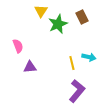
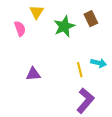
yellow triangle: (41, 11) -> (37, 12), moved
pink semicircle: (18, 46) -> (20, 29), moved

